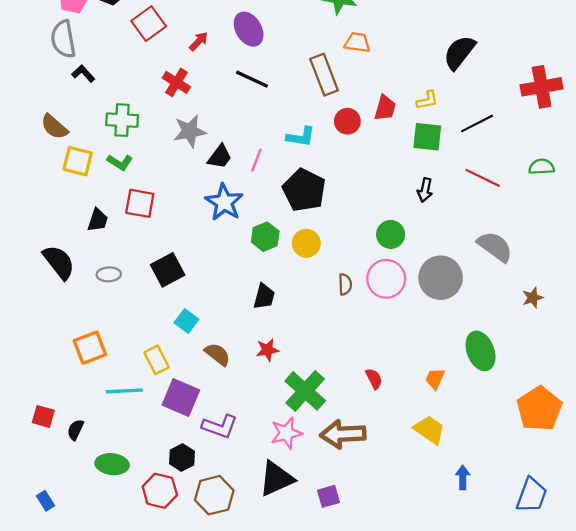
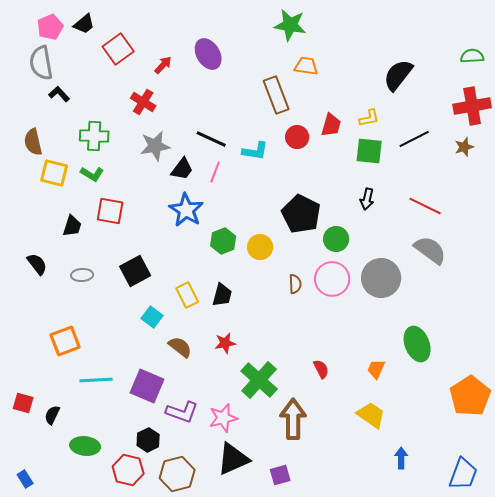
black line: (252, 79) -> (211, 139), moved
brown semicircle: (54, 127) -> (33, 142), turned 36
green semicircle: (542, 167) -> (472, 56), moved
red line: (483, 178) -> (425, 206), moved
black pentagon: (304, 190) -> (301, 214), moved
black semicircle: (59, 262) -> (37, 264), size x0.7
brown star: (533, 298) -> (464, 147), moved
yellow rectangle: (156, 360) -> (187, 295), moved
pink star: (286, 433) -> (223, 418), moved
brown arrow: (343, 434) -> (293, 419), turned 93

